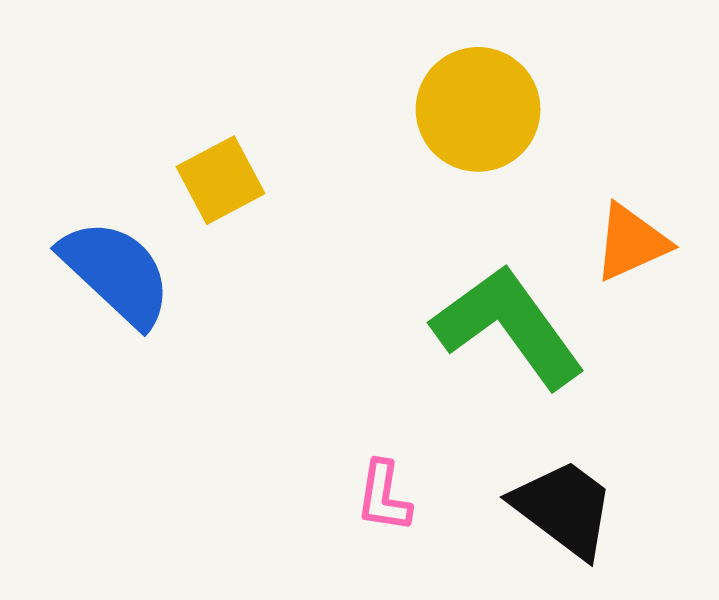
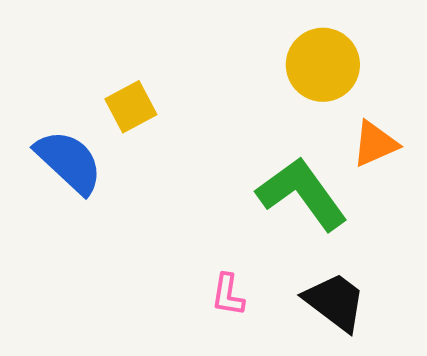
yellow circle: (478, 109) -> (323, 65), moved

